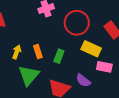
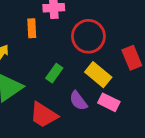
orange rectangle: (38, 51) -> (32, 28), moved
purple semicircle: (83, 80) -> (78, 101), moved

